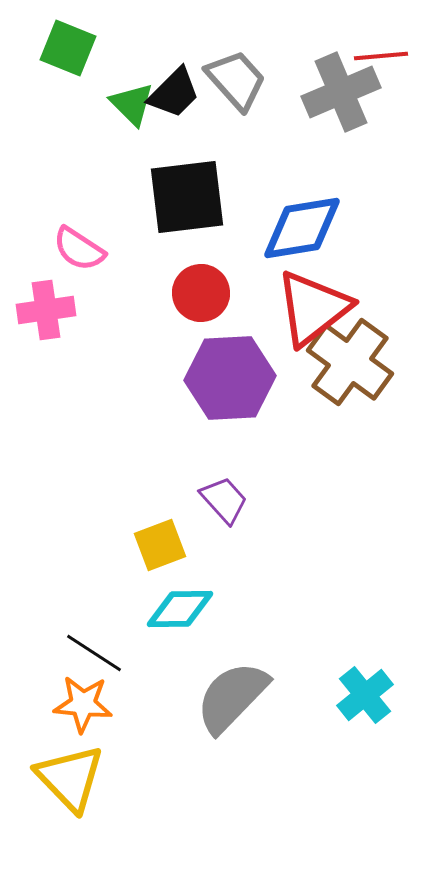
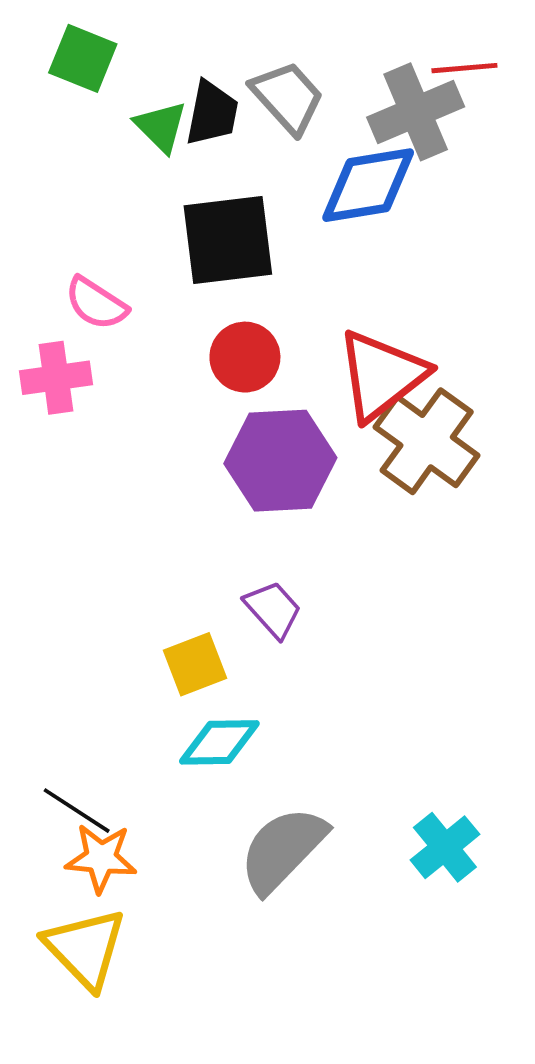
black trapezoid: (174, 93) -> (212, 113), turned -34
blue diamond: (302, 228) -> (368, 185), moved
black line: (94, 653) -> (77, 811), moved

